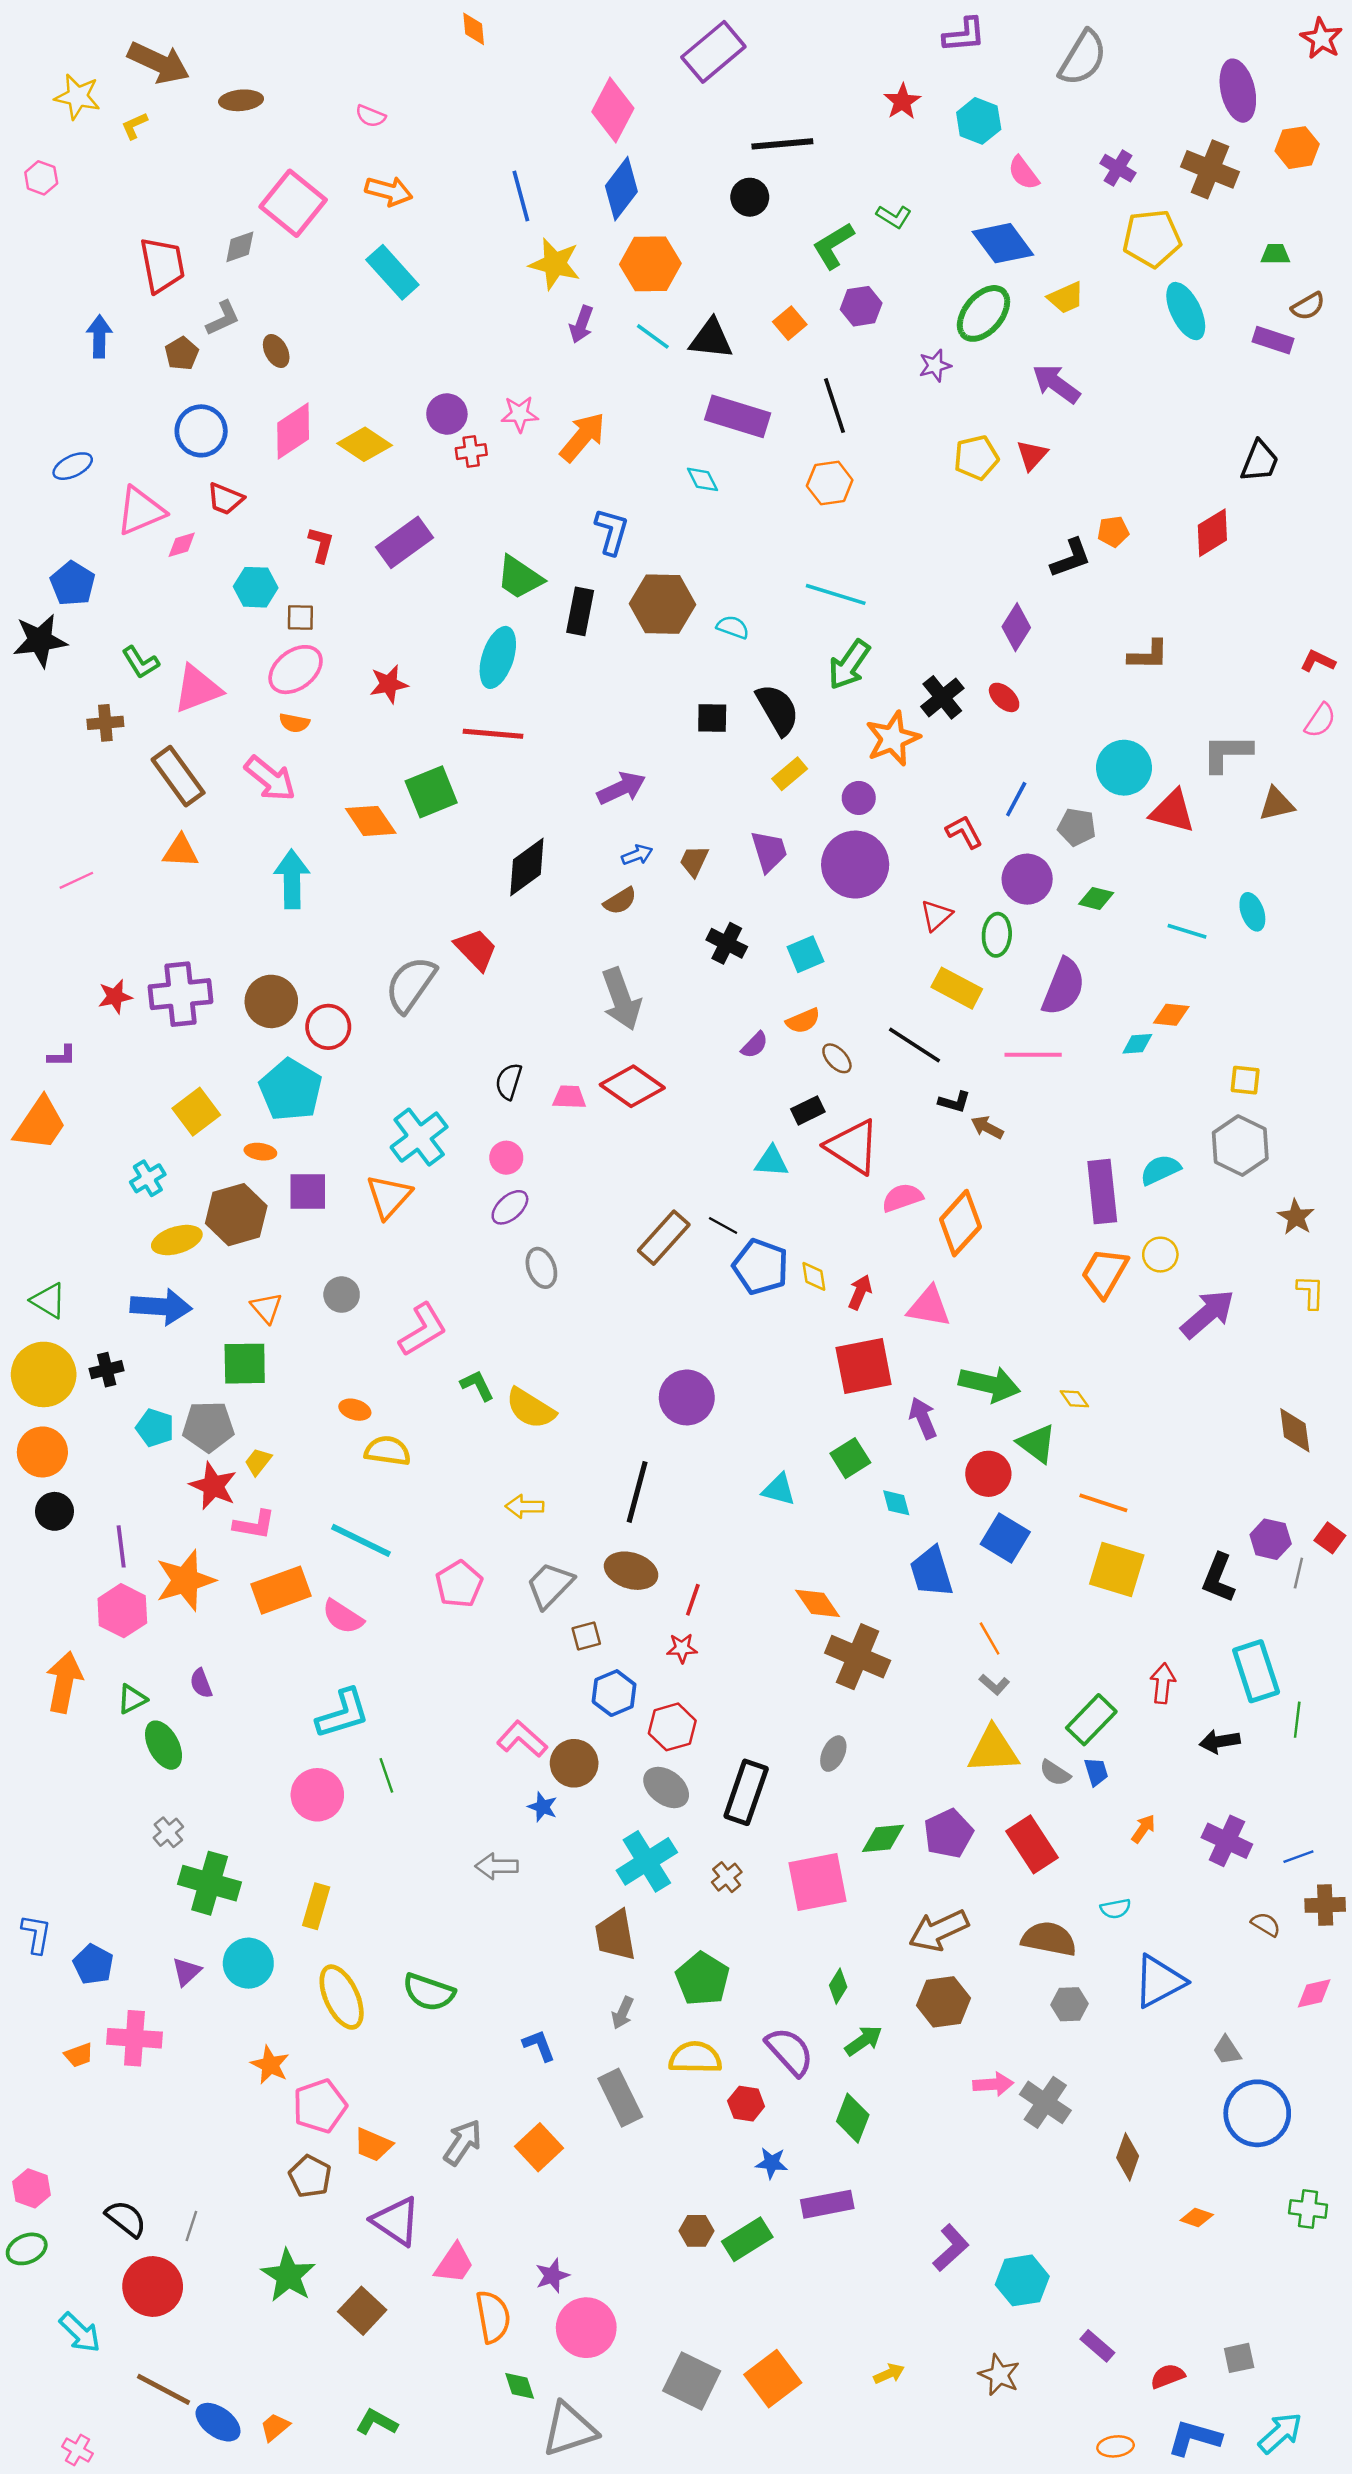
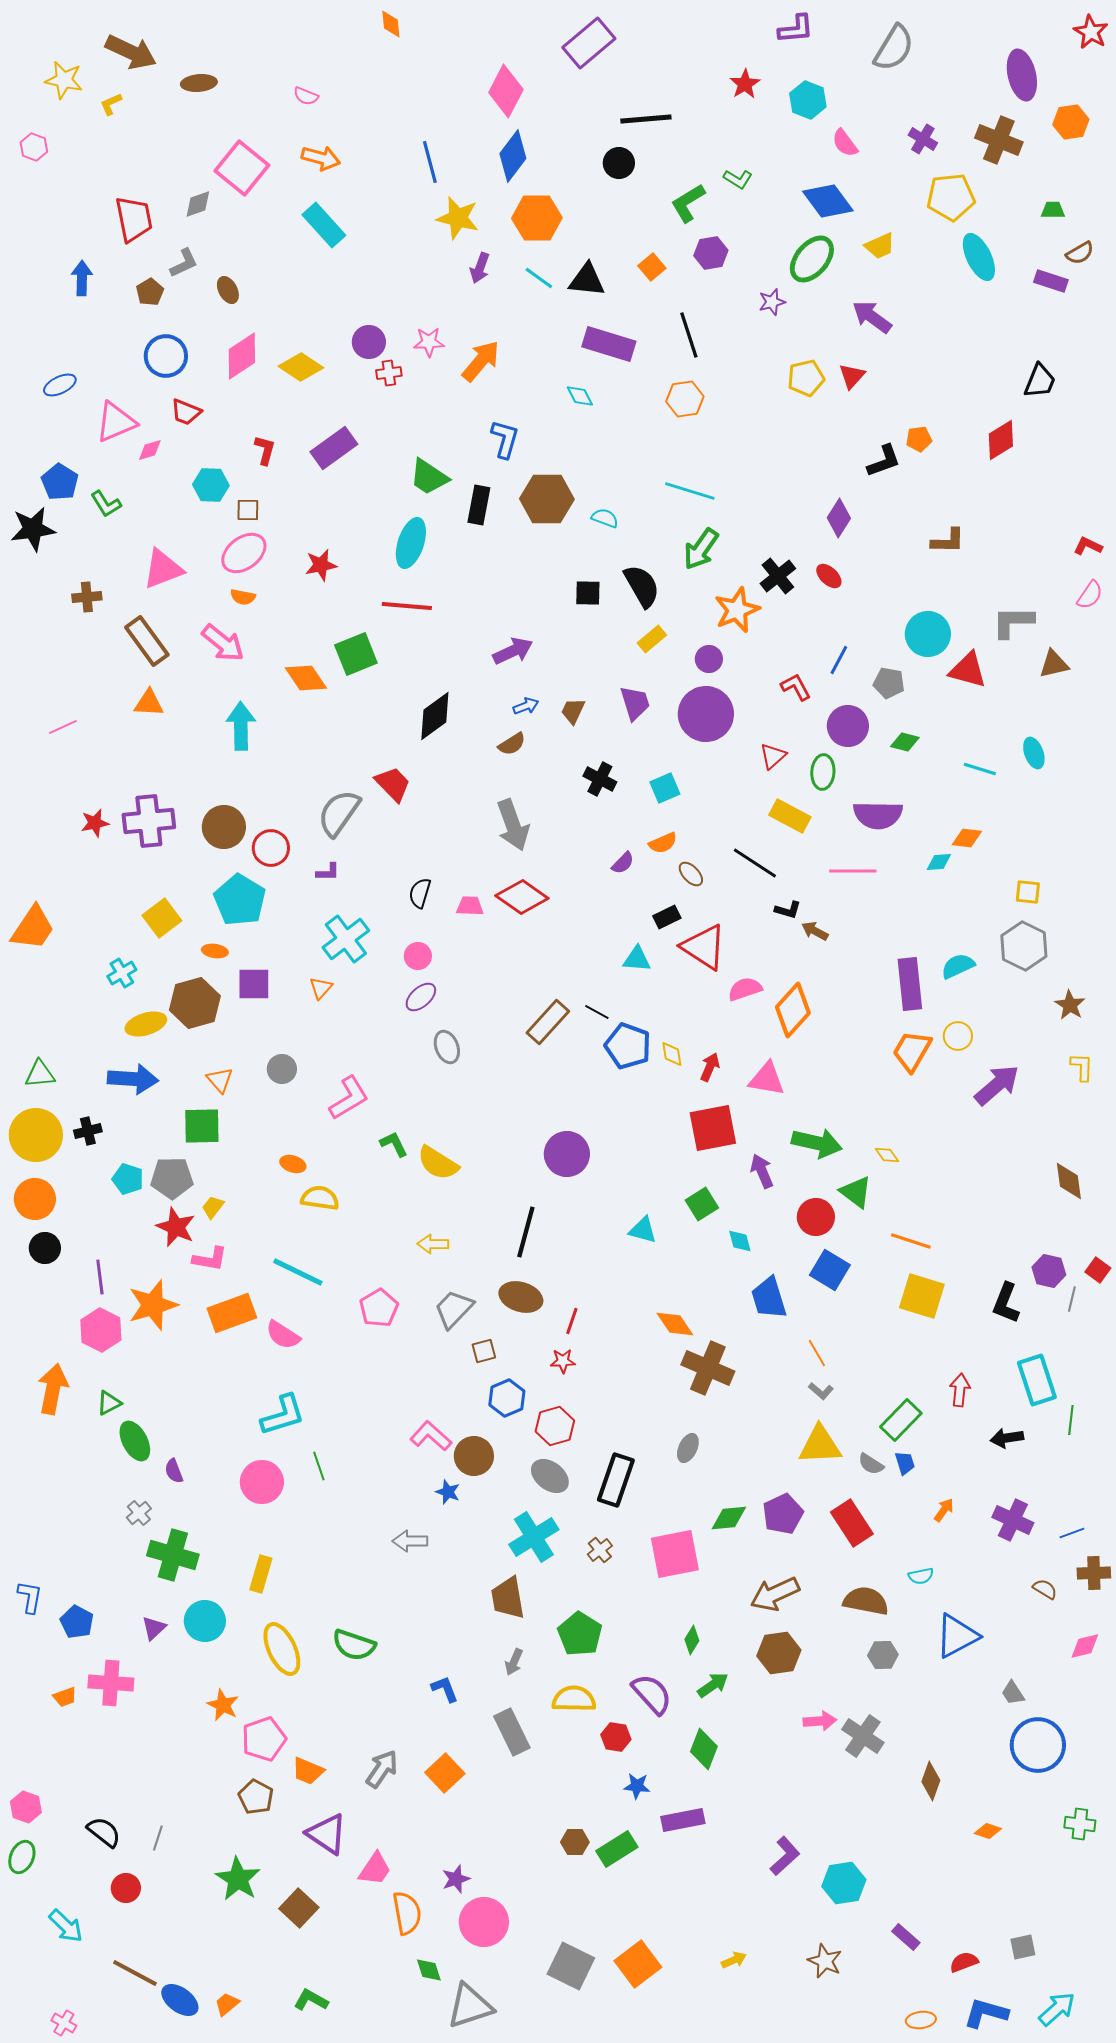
green L-shape: (141, 662) -> (106, 504), moved
purple semicircle: (1063, 987) -> (878, 815), turned 69
purple L-shape: (62, 1056) -> (328, 872), moved
orange triangle: (389, 1196) -> (321, 988), size x0.6
green triangle: (48, 1301) -> (40, 1074), turned -36
purple semicircle: (201, 1683) -> (174, 1471), moved
green ellipse: (27, 2249) -> (22, 1857), turned -44
red circle: (153, 2287) -> (126, 1888), size x0.6

